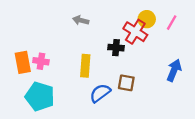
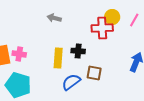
red cross: (135, 32) -> (102, 28), turned -35
black cross: (116, 48) -> (78, 51), moved

